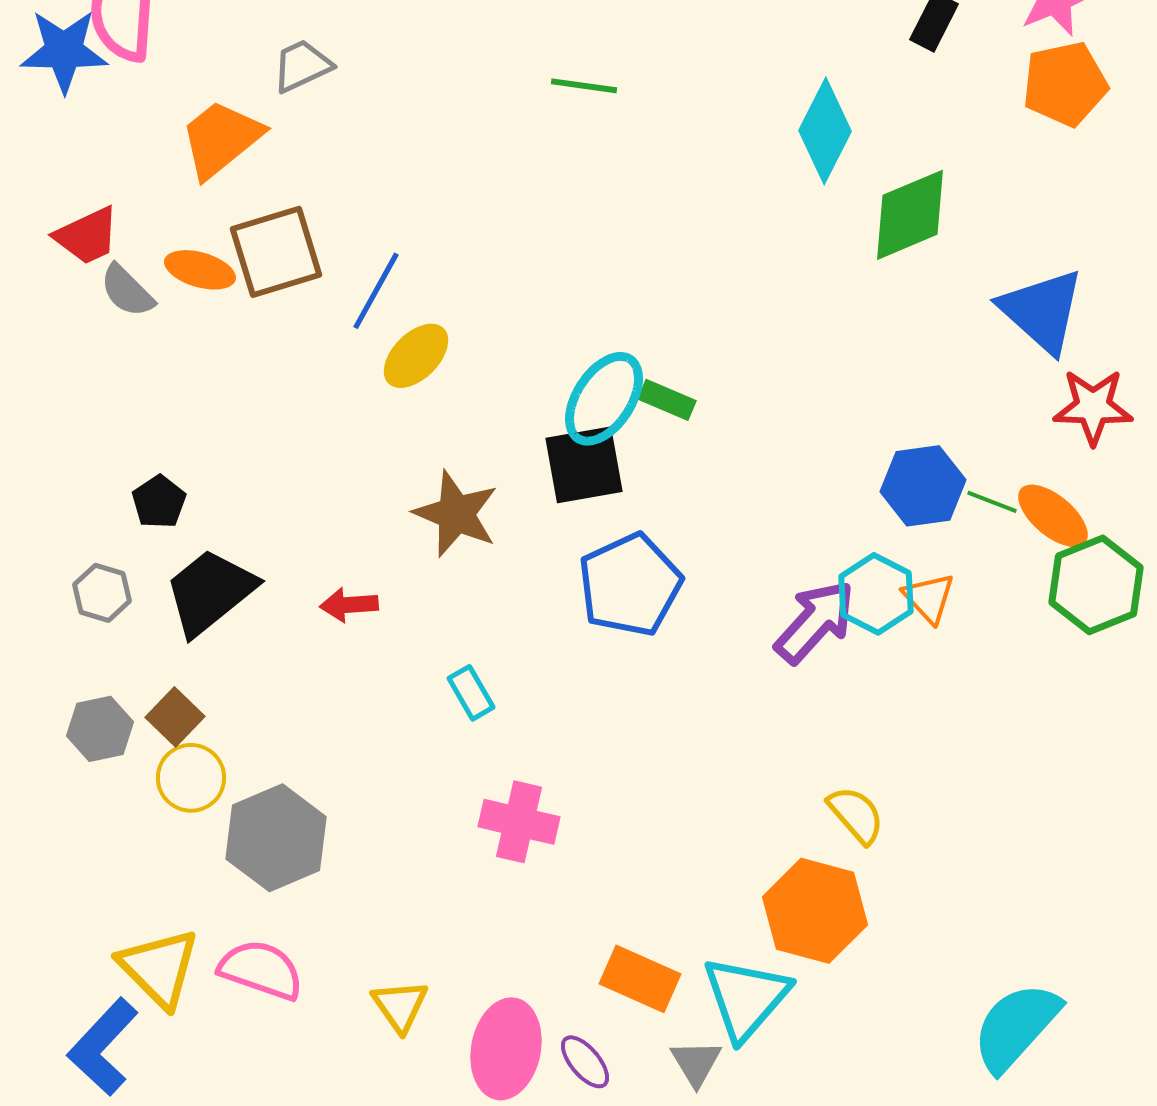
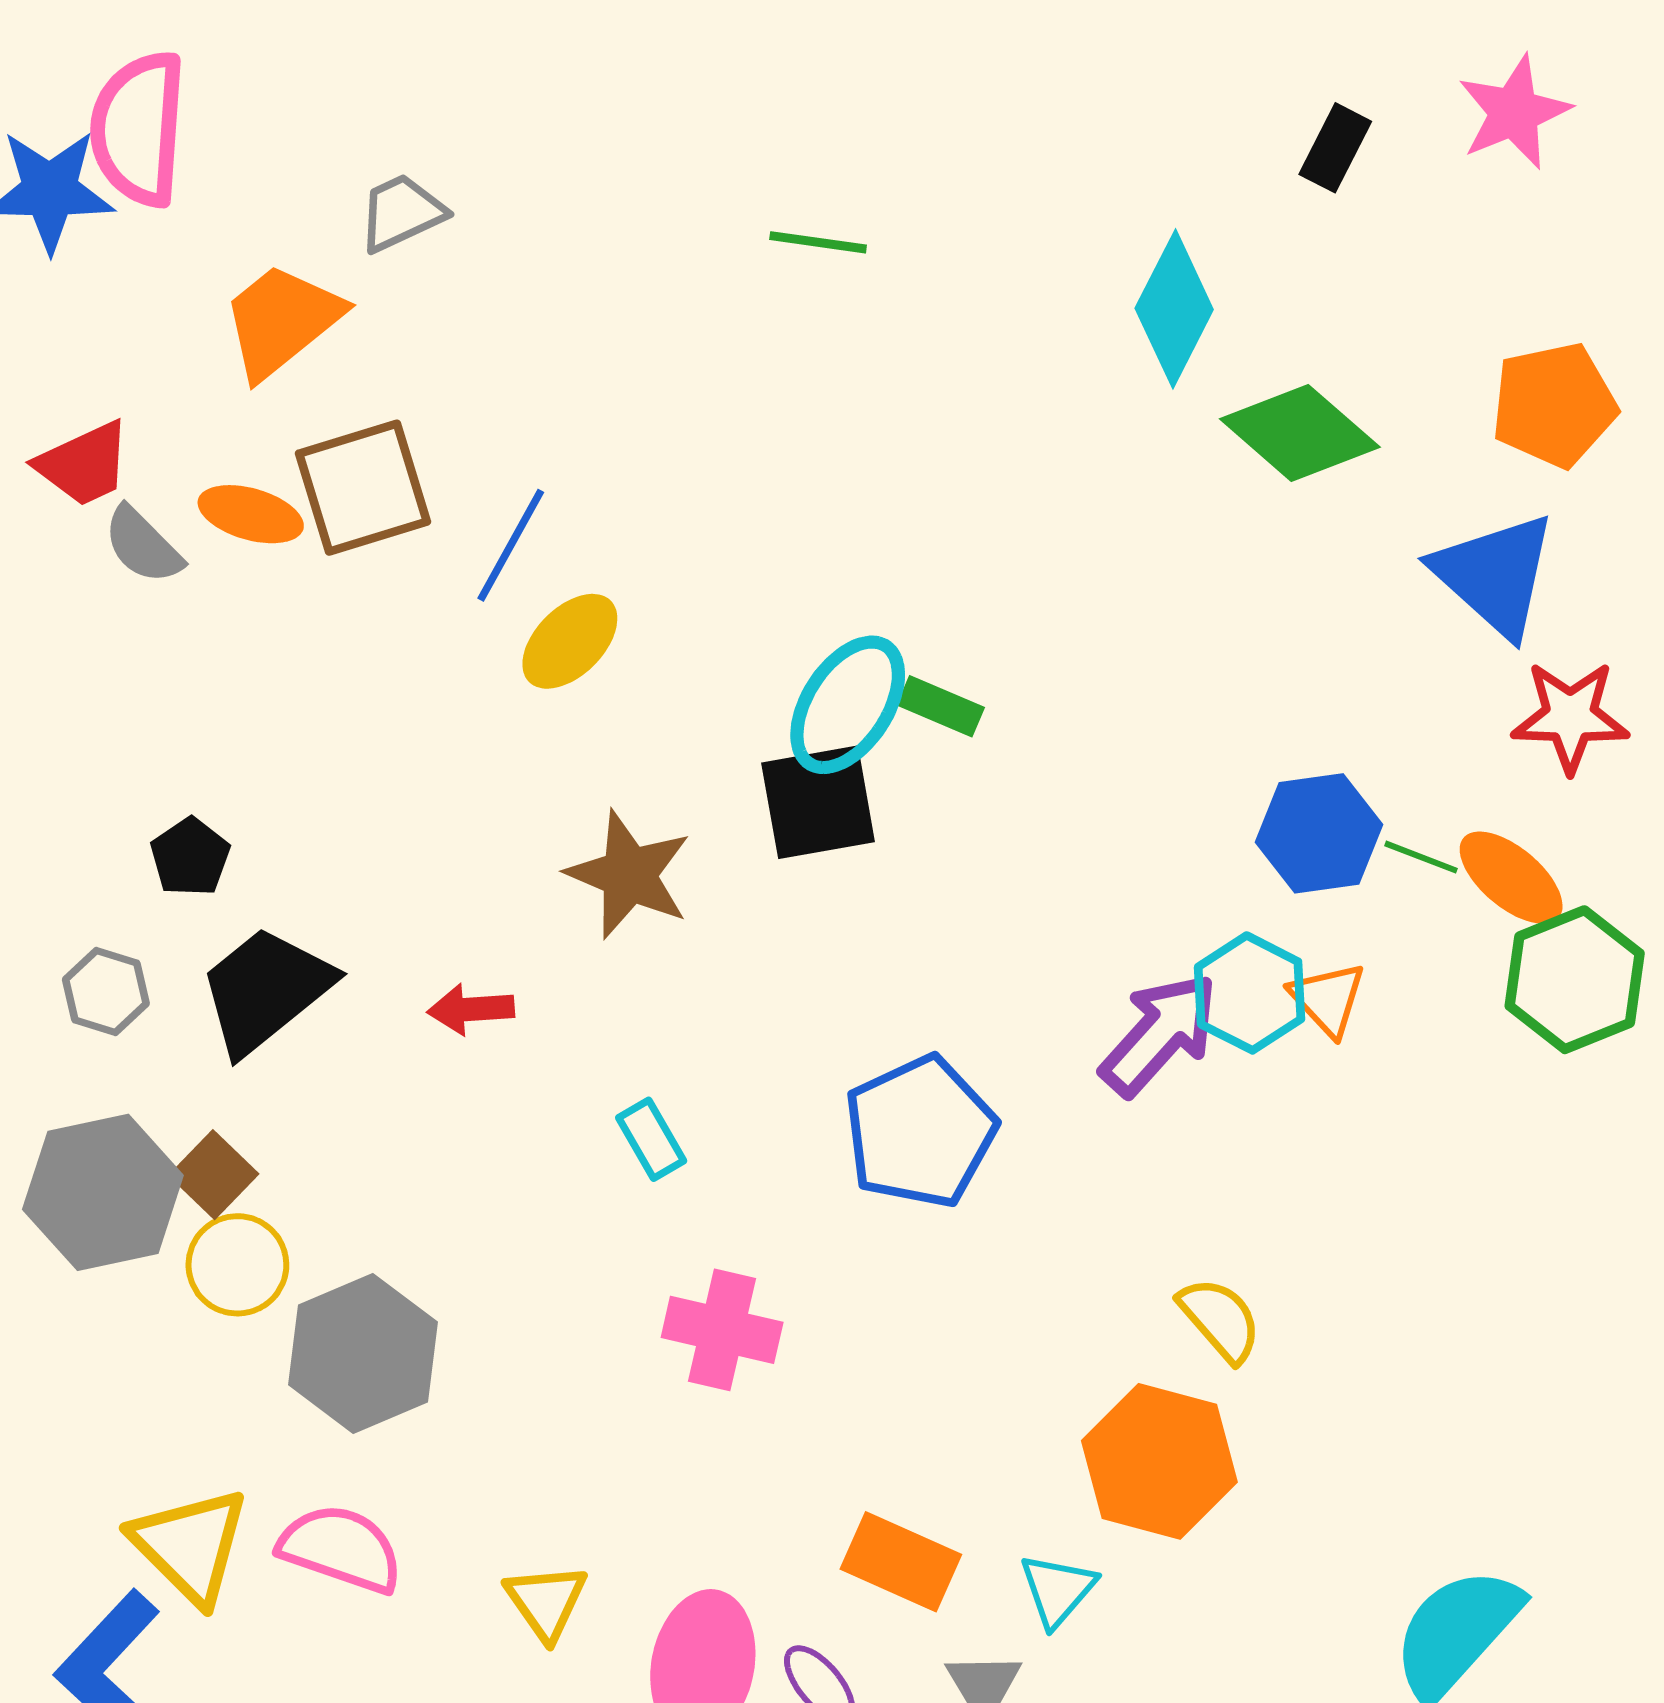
orange pentagon: (1065, 84) -> (1554, 405), moved
green diamond: (910, 215) -> (1300, 433), turned 64
blue pentagon: (630, 585) -> (920, 1132), moved
gray hexagon: (100, 729) -> (103, 1192), size x1.6
cyan triangle: (746, 998) -> (1057, 1590), size x0.6

